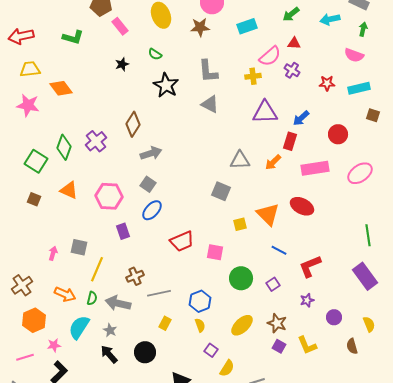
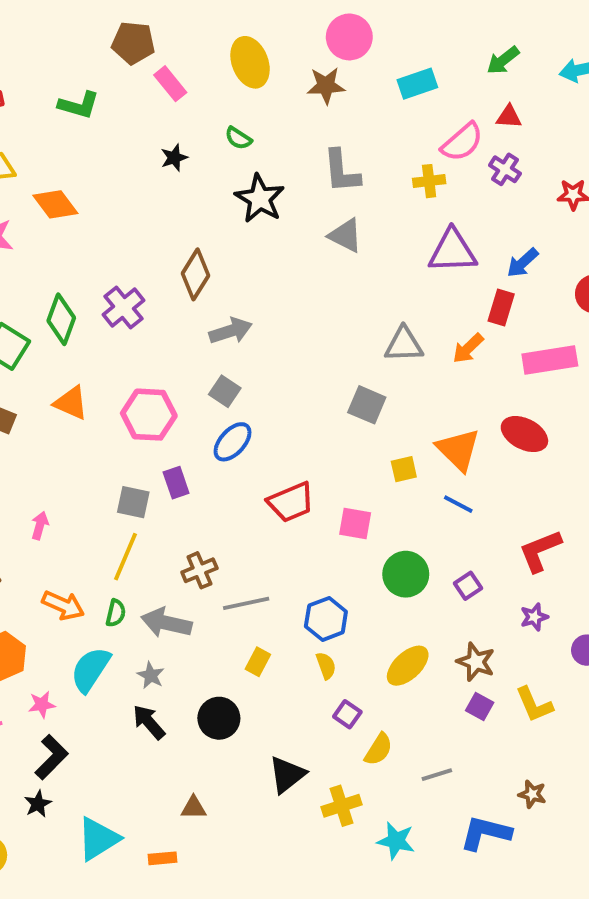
gray square: (79, 247) -> (133, 502), moved
blue line: (279, 250) -> (458, 504), moved

